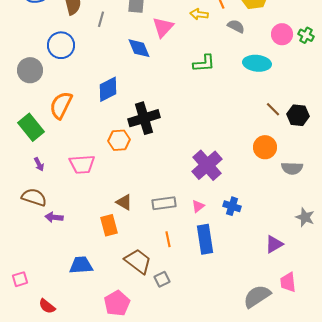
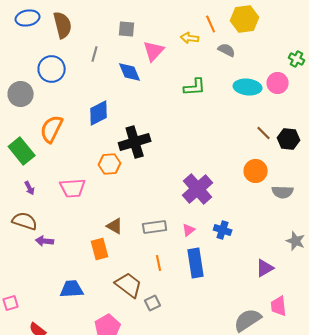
gray line: (101, 19) -> (95, 54), moved
pink circle: (282, 34) -> (278, 83), moved

